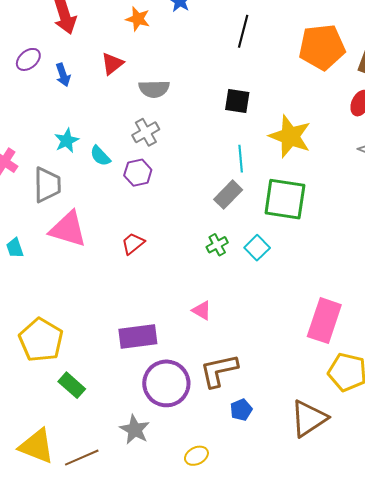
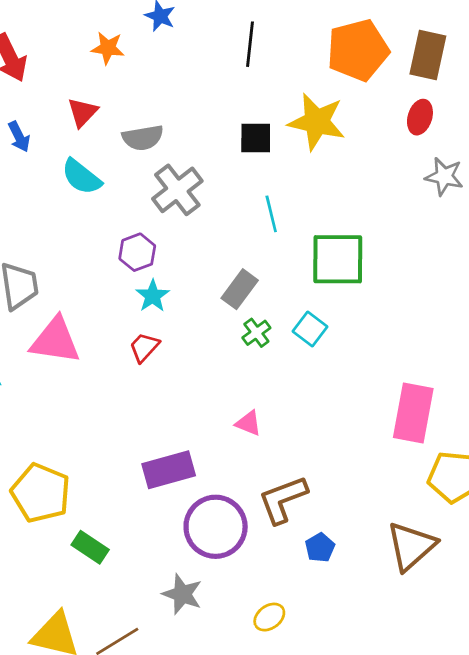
gray cross: (146, 132) -> (177, 190), moved, size x1.4
yellow star: (290, 136) -> (317, 122), moved
cyan star: (67, 141) -> (153, 296), moved
cyan semicircle: (100, 156) -> (81, 177), moved, size x1.4
gray rectangle: (228, 195) -> (240, 289), moved

